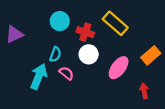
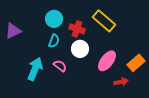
cyan semicircle: (55, 54) -> (54, 41), moved
orange rectangle: (151, 55) -> (136, 63), moved
red arrow: (144, 91) -> (121, 82), moved, turned 88

